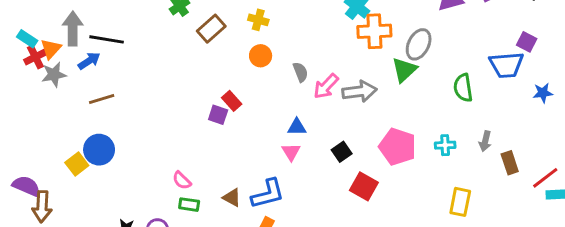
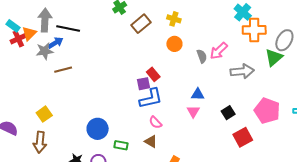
gray star: (54, 75) -> (45, 51), moved
pink arrow: (326, 86) -> (219, 51), moved
purple square: (218, 115) -> (143, 84), turned -32
blue circle: (99, 150) -> (98, 129), moved
pink semicircle: (182, 180) -> (155, 122), moved
red square: (364, 186) -> (243, 137), turned 30
blue L-shape: (268, 194) -> (151, 98), moved
brown arrow: (42, 207) -> (40, 142), moved

